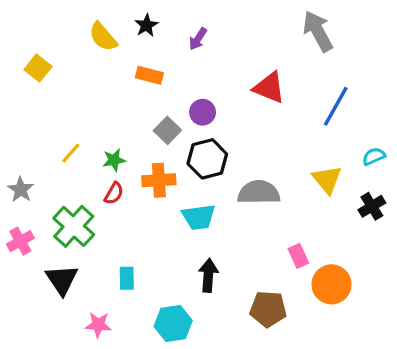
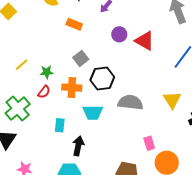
purple circle: (203, 112) -> (119, 34), moved
black arrow: (208, 275) -> (78, 146), moved
cyan rectangle: (127, 278) -> (60, 125), moved

